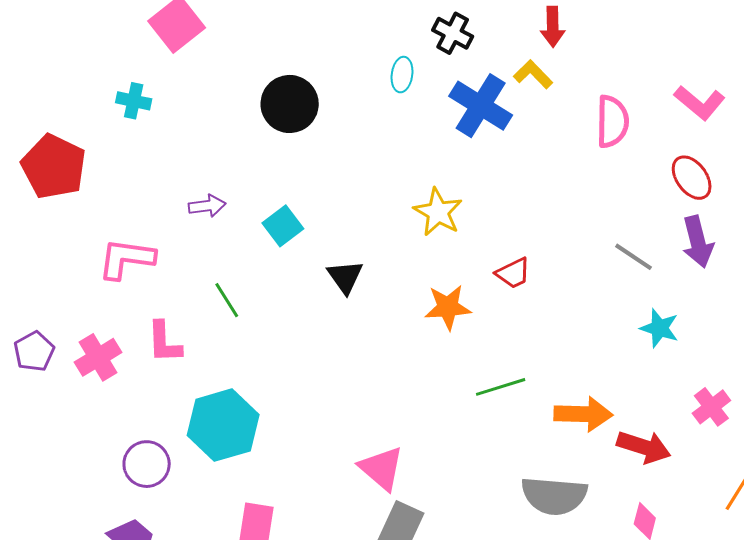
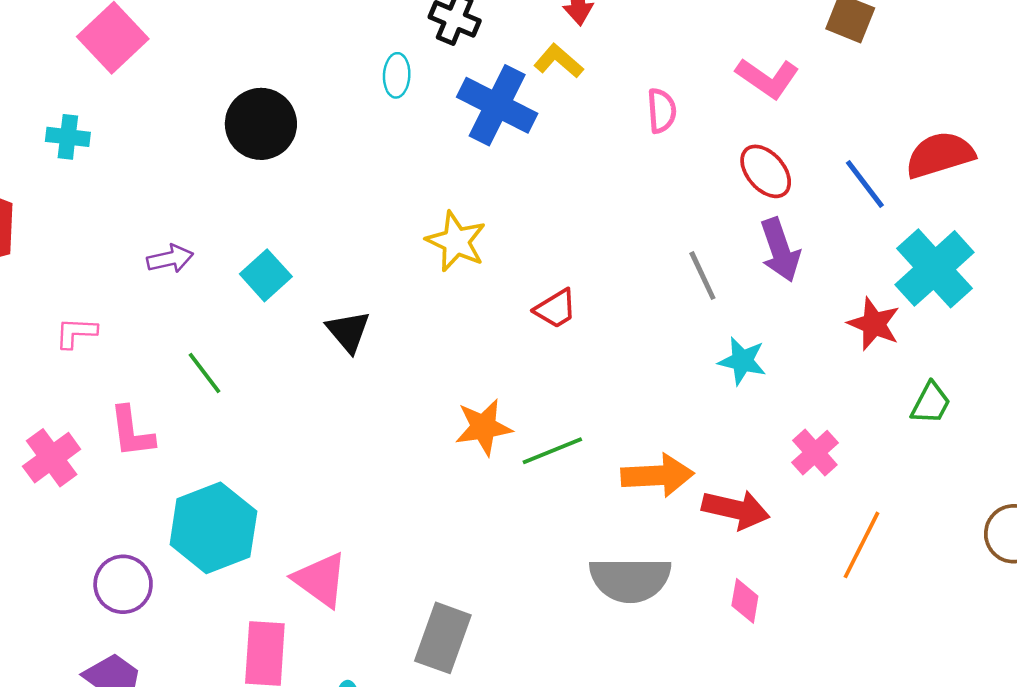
pink semicircle: (612, 121) -> (662, 111), size x0.7
gray line: (633, 257) -> (702, 276), turned 36
pink L-shape: (126, 259) -> (76, 333), size x0.6
orange star: (448, 307) -> (483, 427), moved
pink triangle: (382, 468) -> (321, 580), moved

